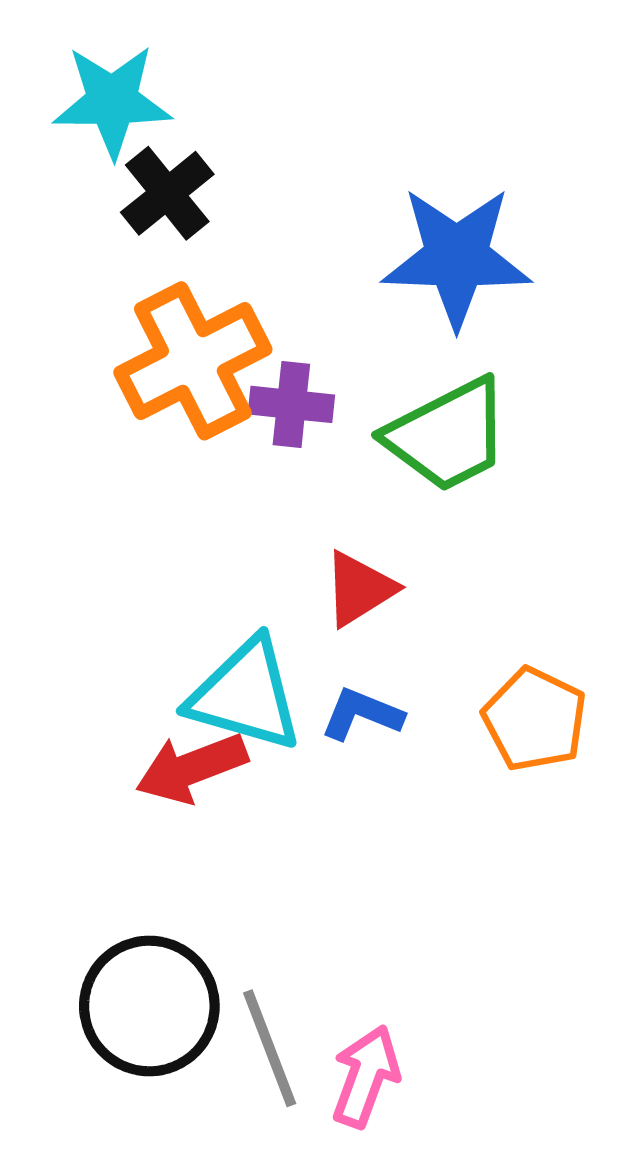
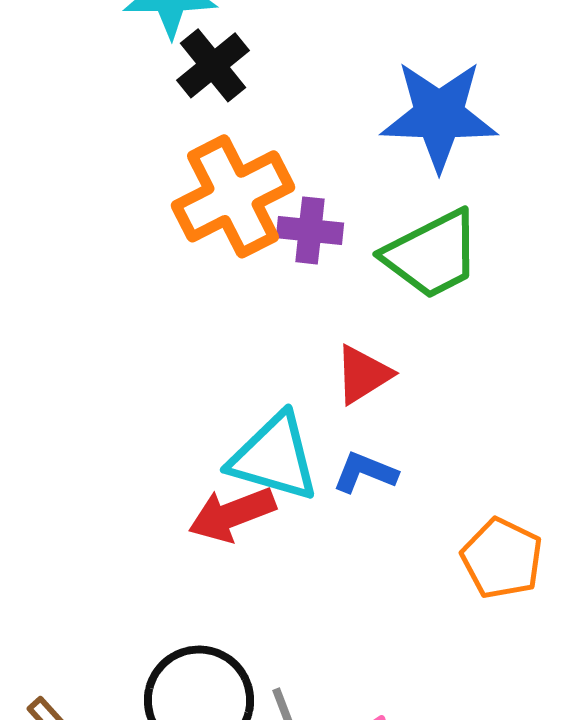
orange pentagon: (535, 719) -> (502, 558), moved

